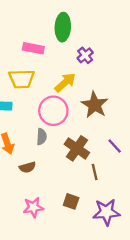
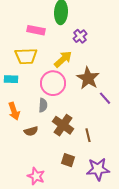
purple line: (115, 146) -> (105, 98), moved
brown cross: (77, 148) -> (63, 125), moved
pink star: (33, 207) -> (36, 176), moved, turned 30

